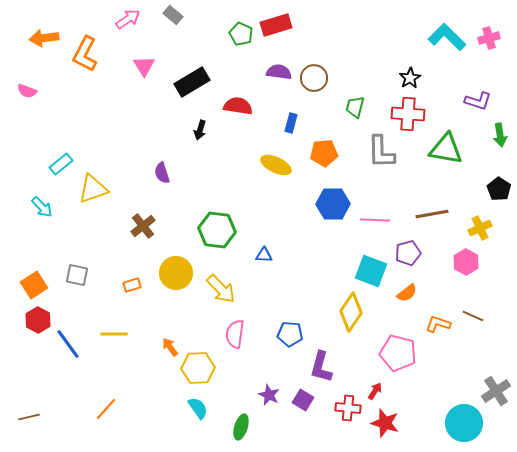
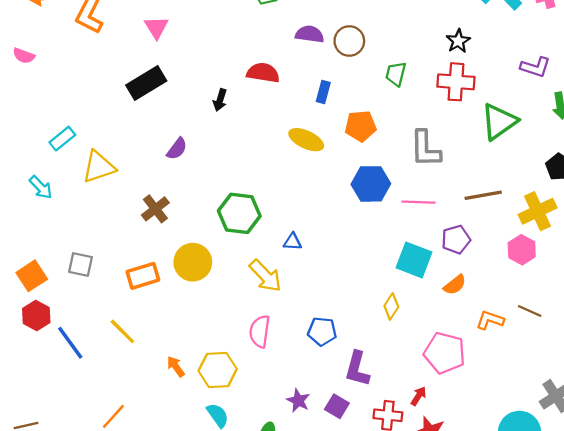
black rectangle: (192, 82) -> (146, 83), moved
green triangle: (446, 149) -> (499, 122), turned -45
gray L-shape: (381, 152) -> (425, 149), moved
purple semicircle: (162, 173) -> (177, 149), turned -125
yellow cross: (480, 228) -> (538, 211), size x1.4
orange rectangle: (132, 285) -> (143, 276), size x1.6
yellow arrow: (221, 289) -> (265, 276), moved
yellow diamond: (351, 312) -> (391, 306), size x0.6
yellow line: (114, 334) -> (122, 331), turned 44
orange arrow: (170, 347) -> (176, 367), moved

